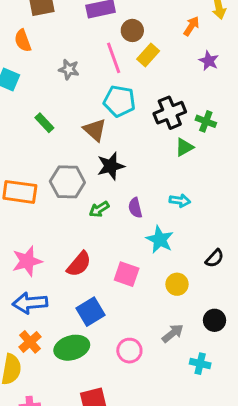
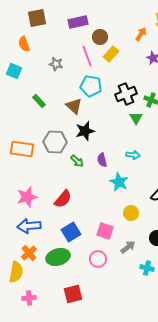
green triangle: (184, 147) -> (136, 118), turned -32
green arrow: (99, 209) -> (77, 161), turned -104
pink square: (127, 274) -> (105, 231), moved

